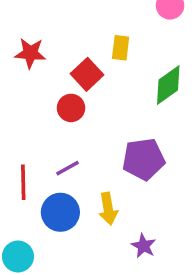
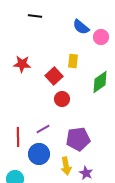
red circle: (71, 108) -> (62, 99), moved
purple pentagon: (144, 159) -> (78, 139), moved
yellow arrow: (108, 209) -> (66, 166), moved

